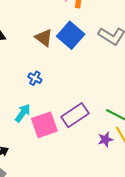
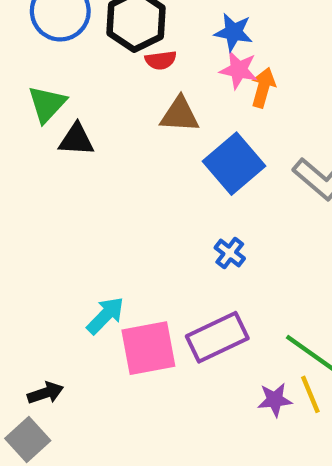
brown triangle: (44, 38) -> (180, 115), moved, turned -42
blue cross: (35, 78) -> (230, 253), moved

